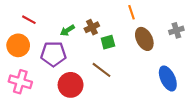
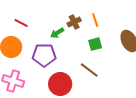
orange line: (131, 12) -> (95, 20), moved
brown cross: (92, 27) -> (74, 22), moved

